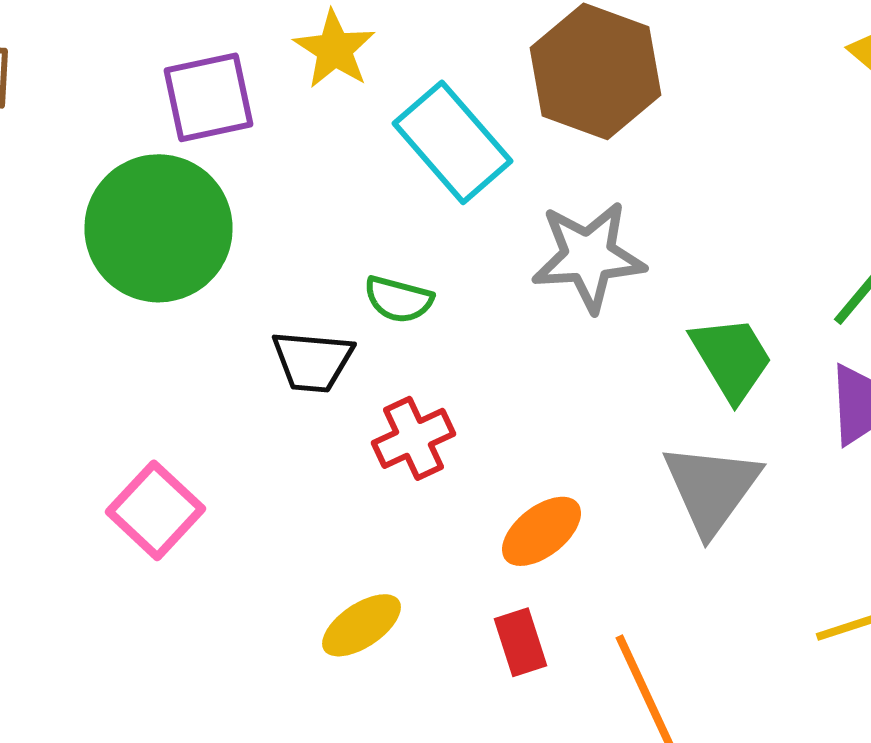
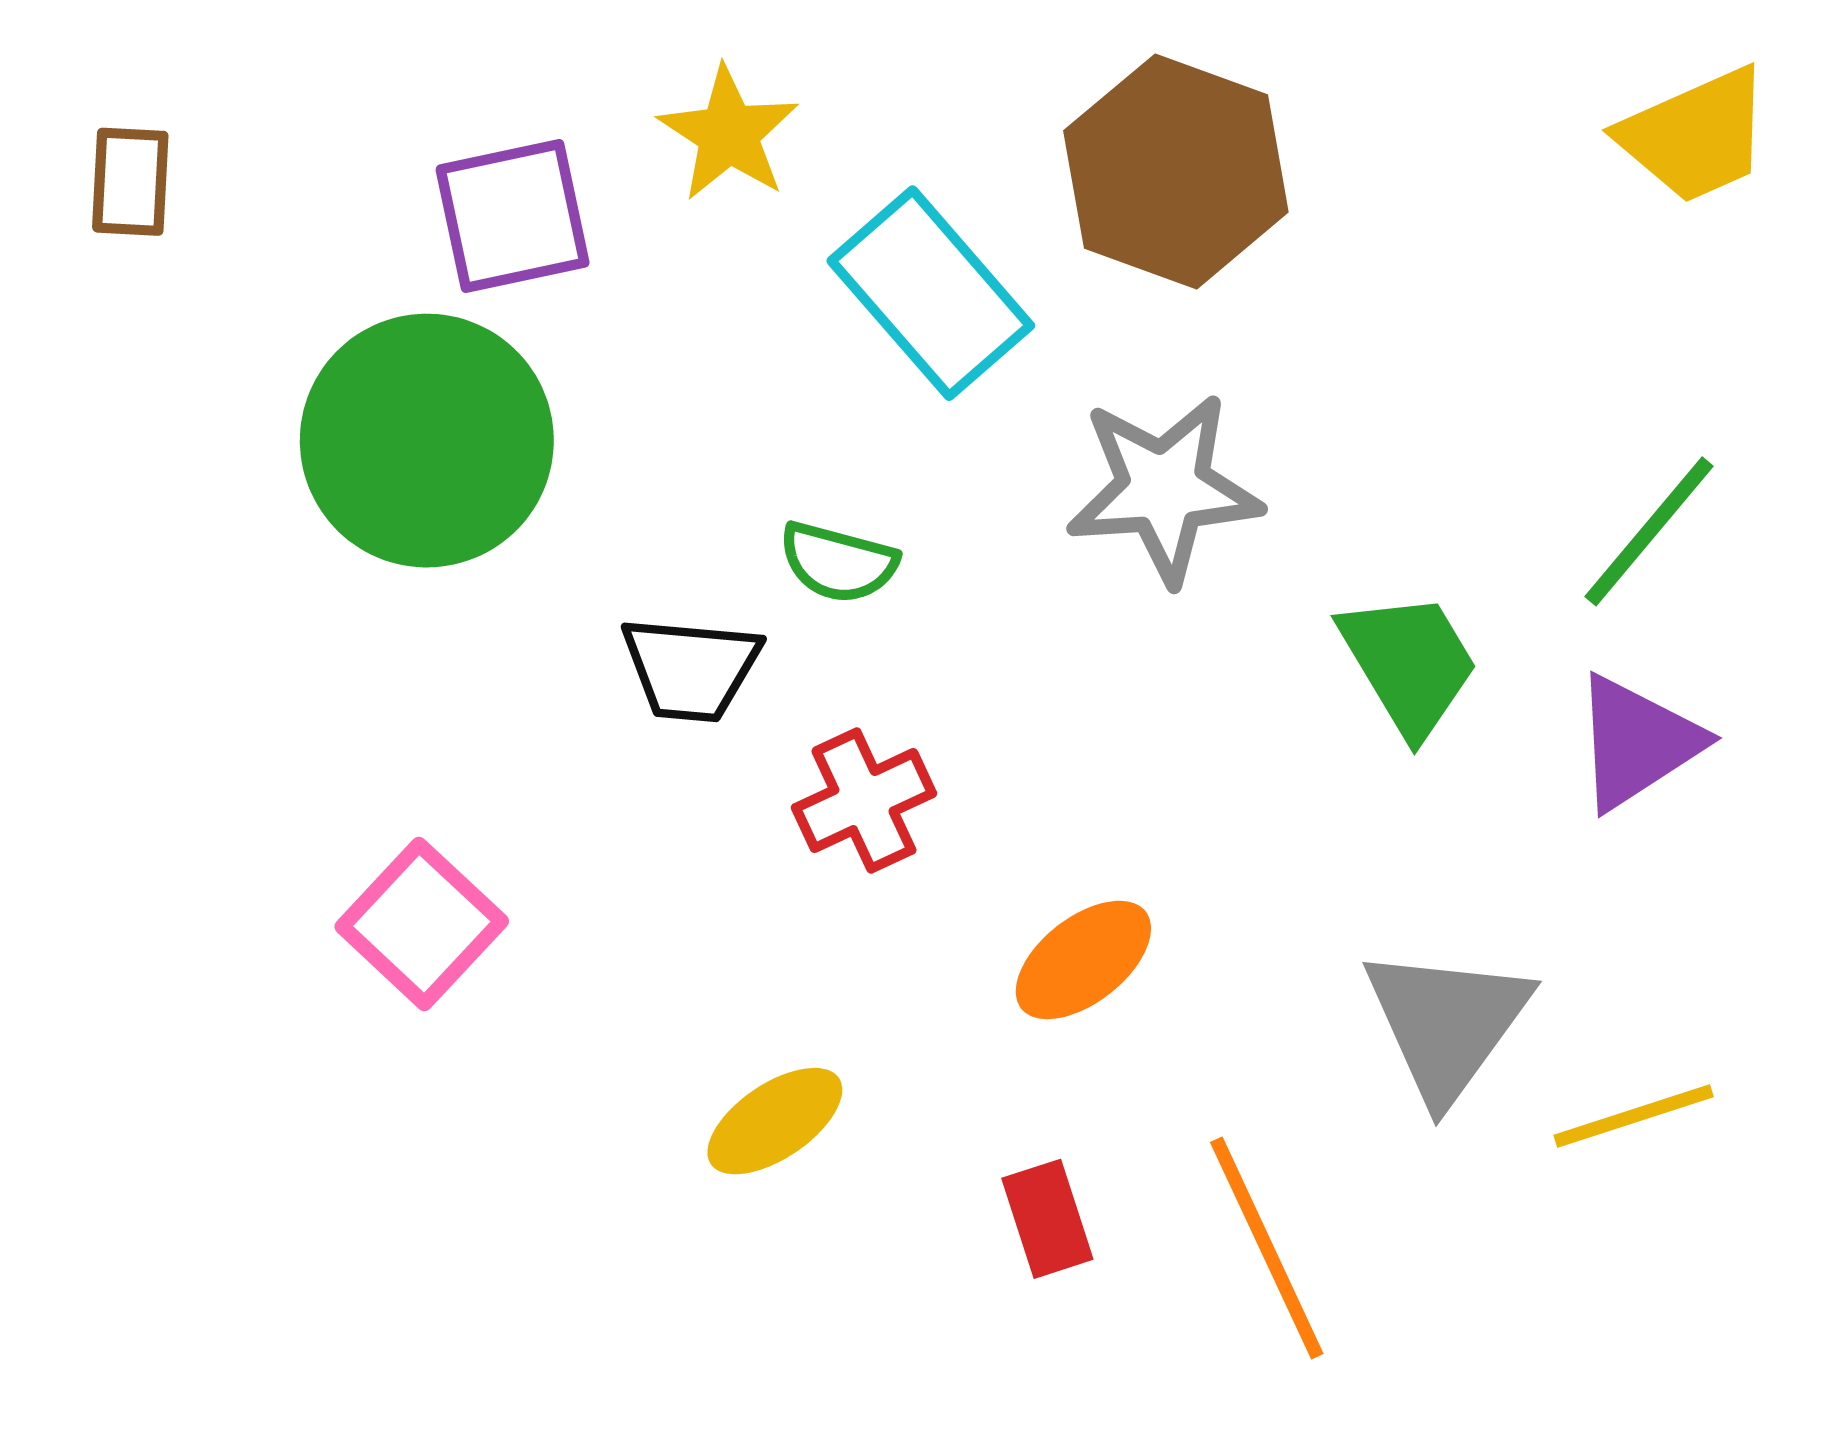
gray triangle: (712, 488) -> (1447, 1023), moved
red rectangle: (520, 642) -> (1047, 1219), moved

